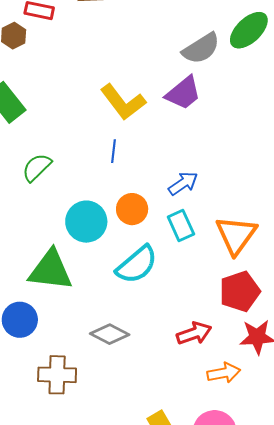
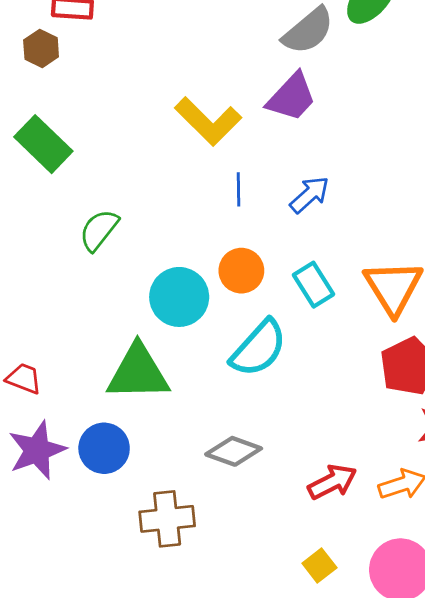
blue line: (114, 151) -> (238, 189), moved
blue arrow: (183, 183) -> (310, 195), moved
red arrow: (194, 333) -> (332, 482), moved

